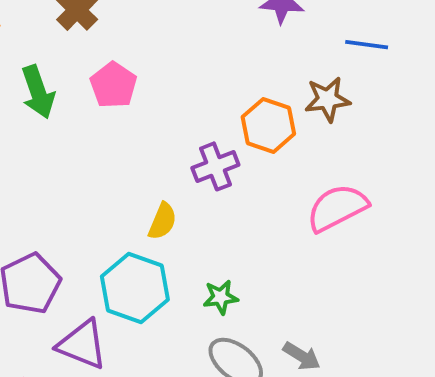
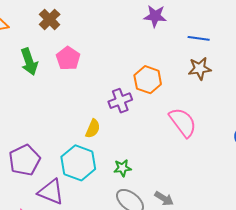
brown star: (327, 99) -> (200, 69), moved
pink semicircle: (337, 208) -> (183, 122), turned 80

